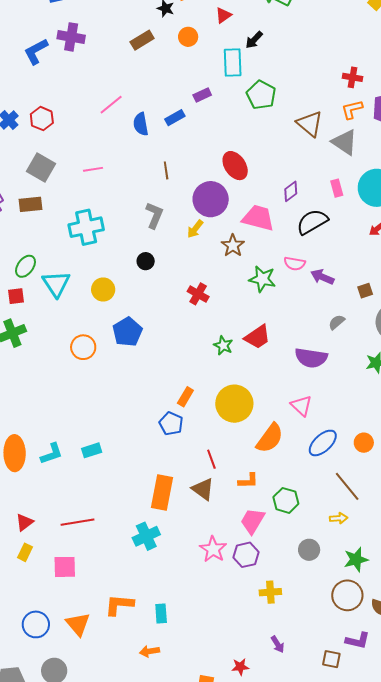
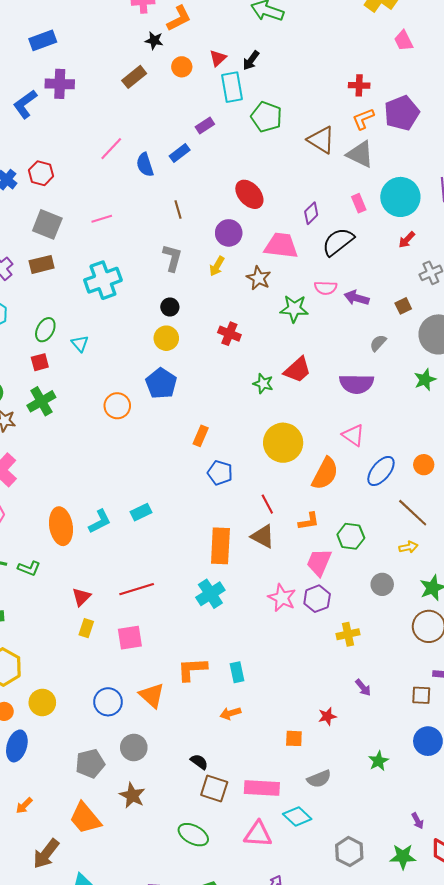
red triangle: (223, 15) -> (218, 58), moved
purple circle: (211, 199) -> (229, 233), size x0.7
cyan triangle: (56, 284) -> (80, 343), size x0.6
yellow circle: (103, 290) -> (166, 338), moved
orange rectangle: (185, 397) -> (201, 436), moved

